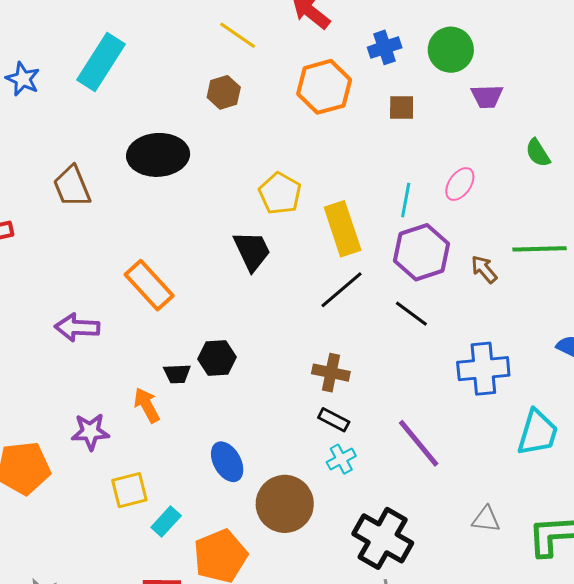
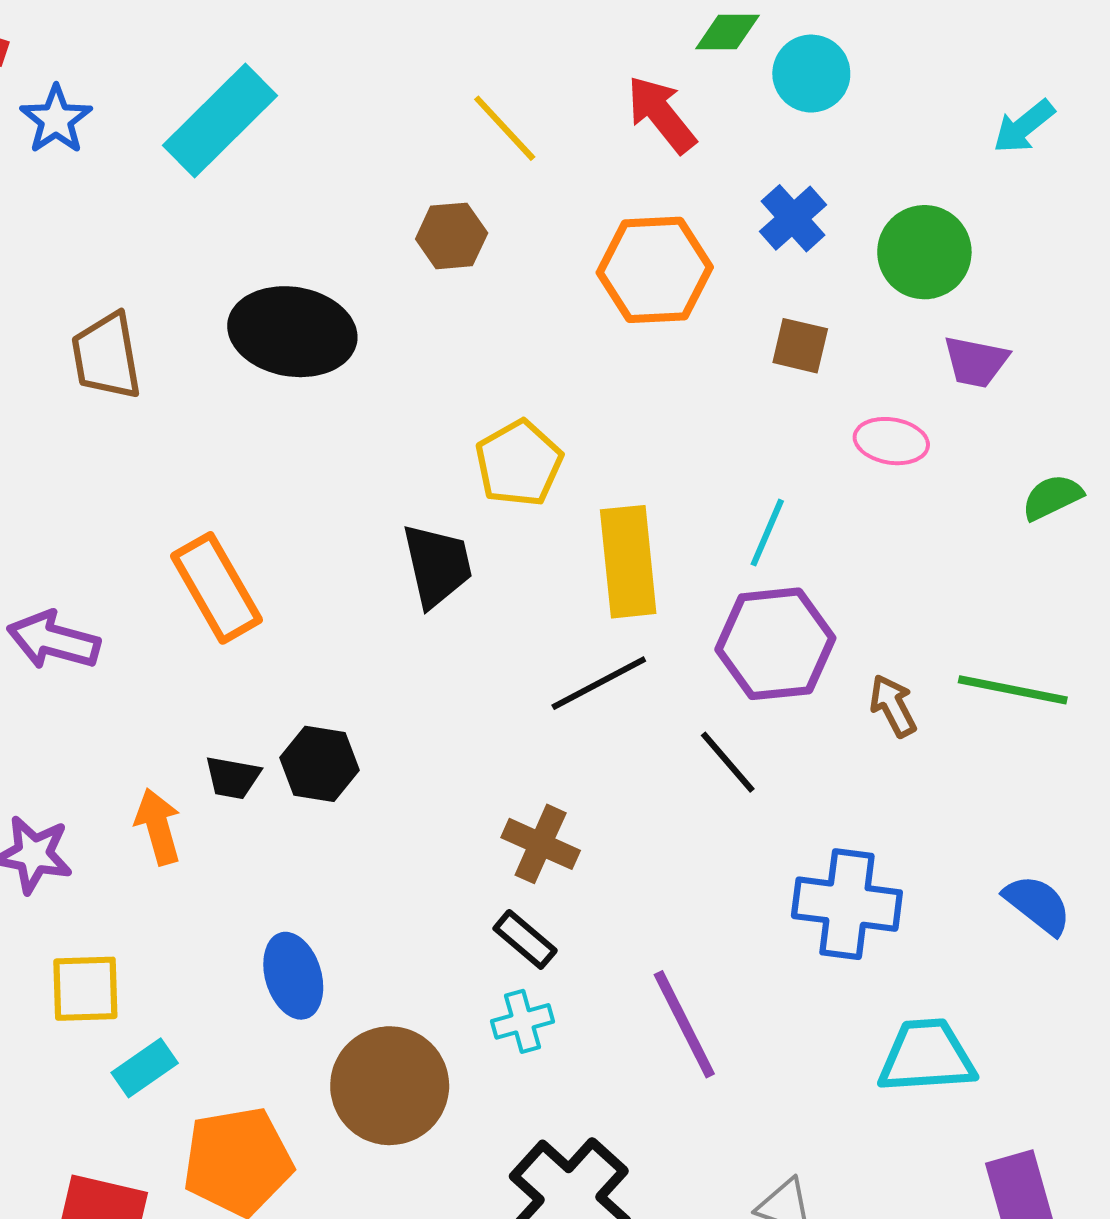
blue cross: (385, 47) -> (793, 218), turned -36
green semicircle: (538, 153) -> (1052, 497), turned 84
pink ellipse: (460, 184) -> (891, 441), moved, turned 52
cyan trapezoid: (537, 433) -> (927, 1056), turned -123

